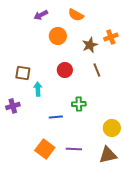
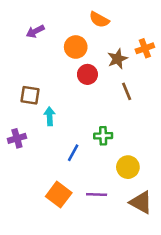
purple arrow: (41, 15) -> (35, 31), moved
red circle: (65, 70) -> (87, 74), moved
blue line: (56, 117) -> (73, 153), turned -56
yellow circle: (112, 128) -> (128, 167), moved
brown triangle: (108, 155) -> (141, 202), turned 42

